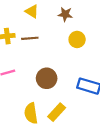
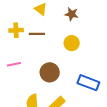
yellow circle: (77, 39) -> (72, 43), moved

